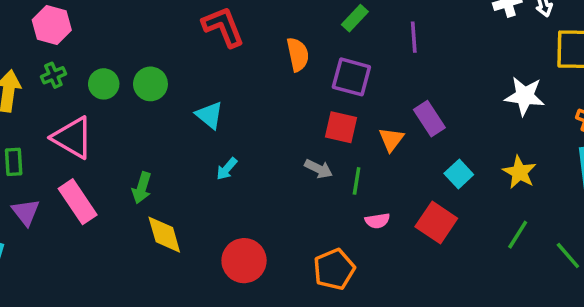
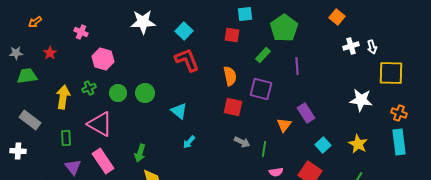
pink hexagon: (52, 25) -> (103, 59), moved
red square: (341, 127) -> (233, 107), moved

